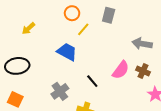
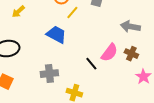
black line: (92, 81) -> (91, 64), moved
gray cross: (60, 91) -> (49, 74), turned 30

